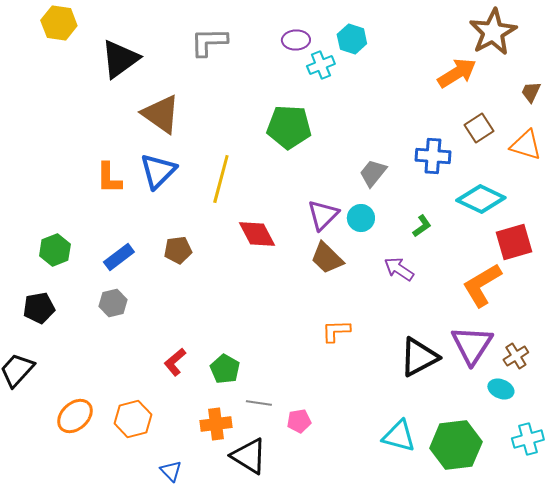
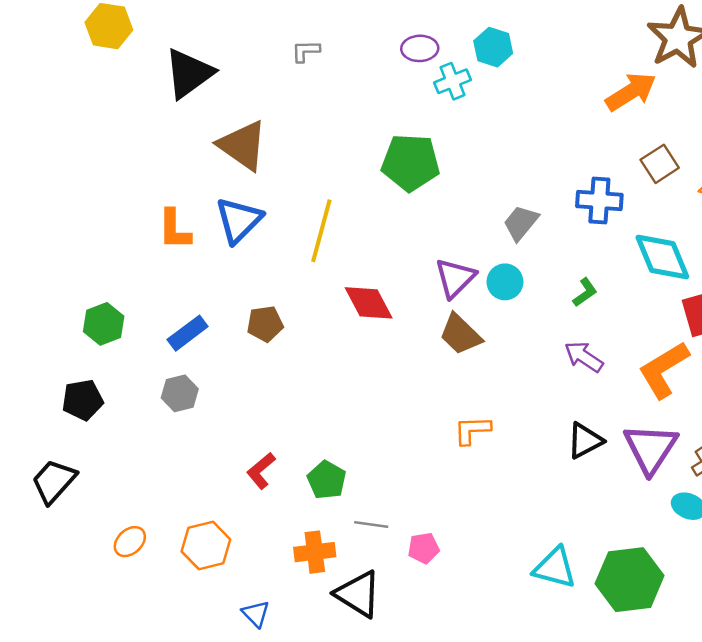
gray L-shape: (209, 42) -> (306, 51), size x0.6
cyan diamond: (481, 199) -> (662, 257), turned 42
purple arrow: (399, 269) -> (584, 357), moved
black triangle: (419, 357) -> (585, 441), moved, size x0.7
orange ellipse: (75, 416) -> (130, 542), size x0.7

